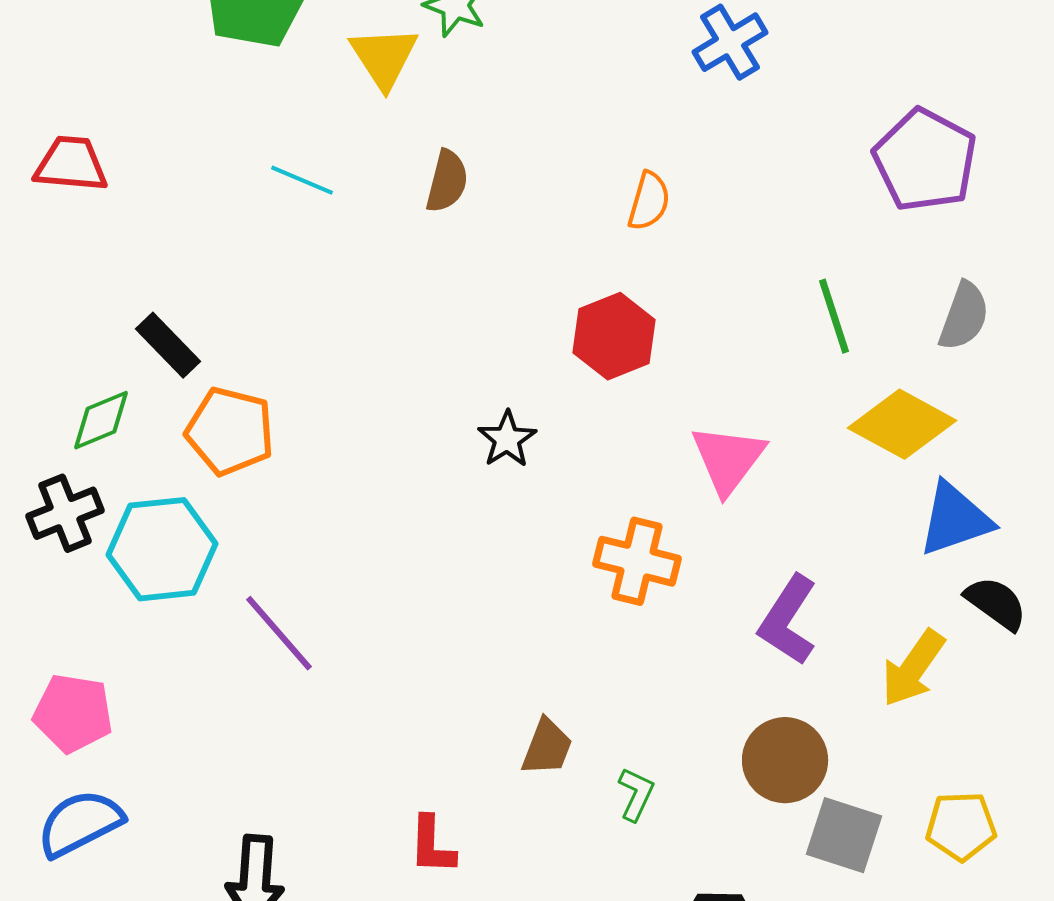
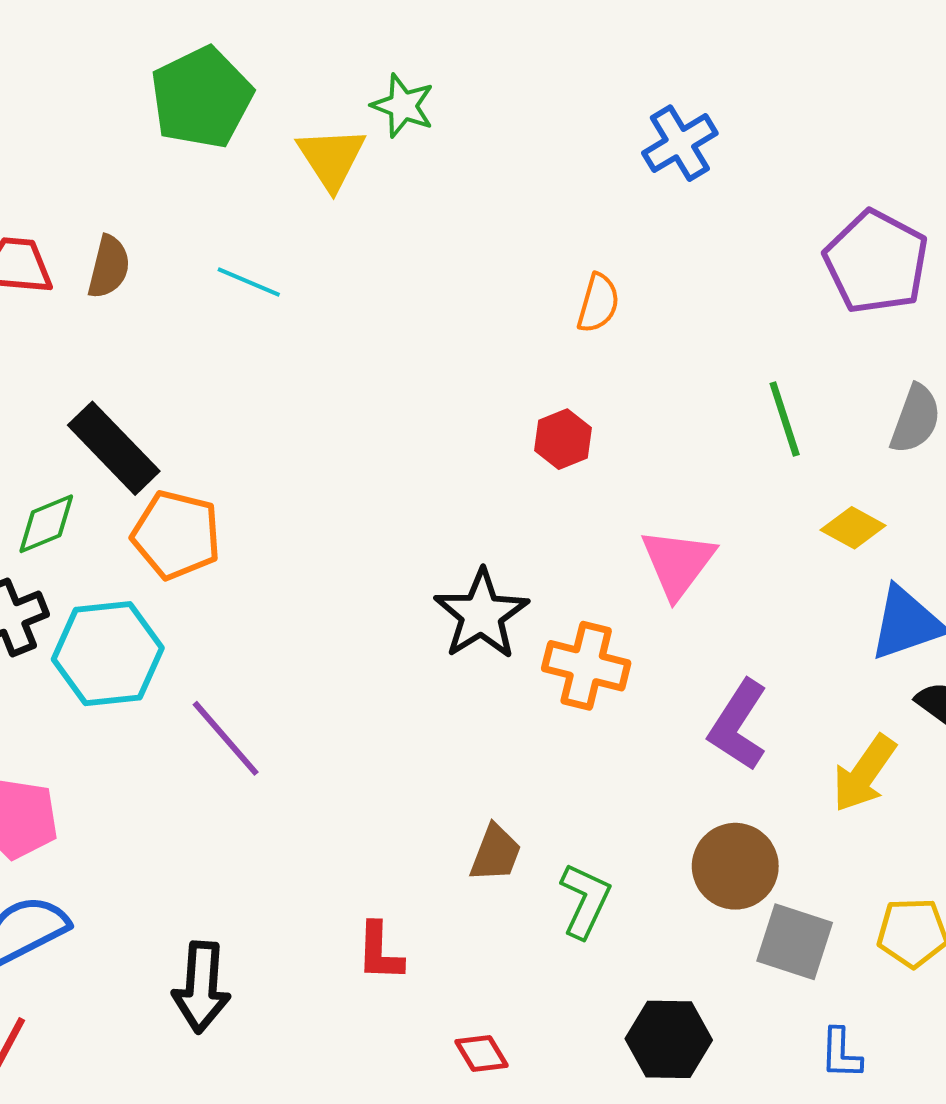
brown semicircle: (447, 181) -> (109, 267), moved
red hexagon: (614, 336) -> (563, 439), size x0.7
black rectangle: (168, 345) -> (114, 448), size x1.4
yellow diamond: (902, 424) -> (853, 528), size x0.6
black star: (507, 439) -> (481, 614), moved, size x1.6
green L-shape: (636, 794) -> (585, 900), size x1.4

